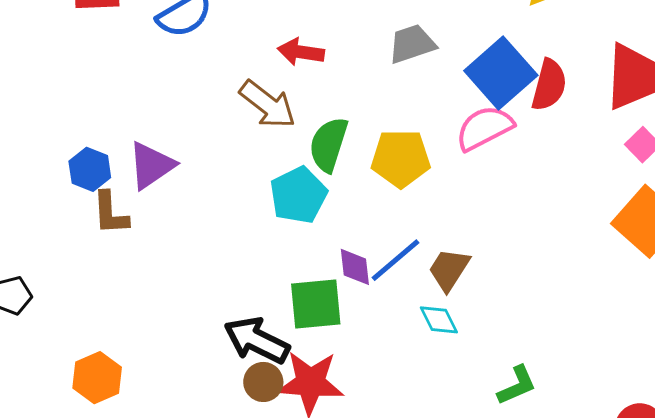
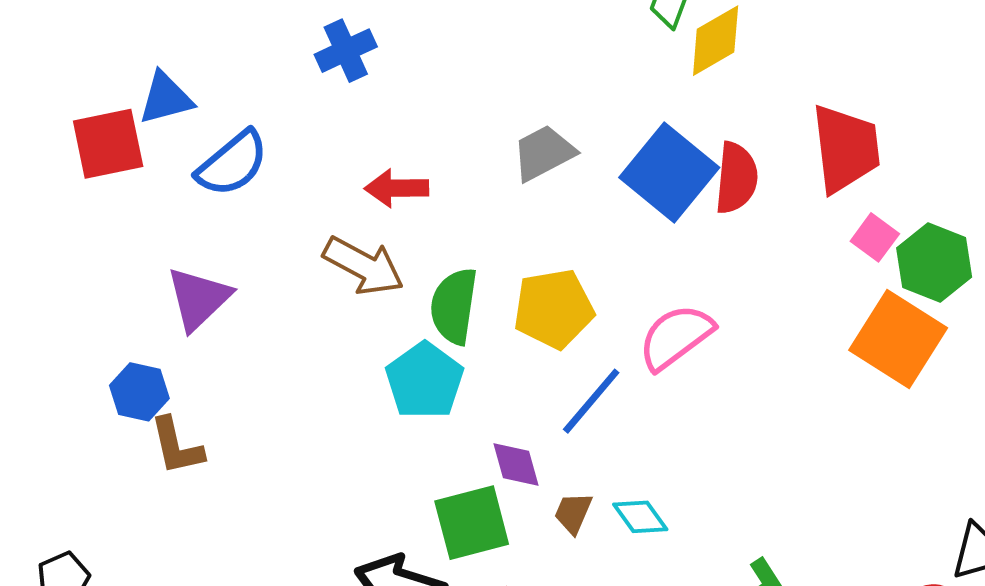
pink semicircle: (484, 128) -> (676, 337), moved
purple triangle: (151, 165) -> (198, 298), moved
blue line: (396, 260) -> (591, 401), moved
brown trapezoid: (449, 270) -> (573, 513), moved, size x0.7

